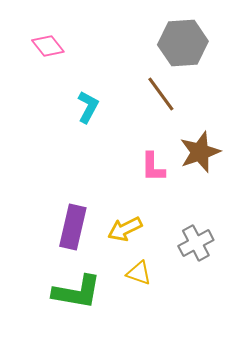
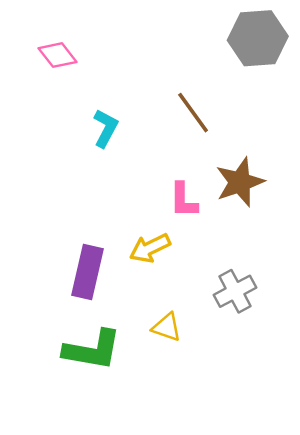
gray hexagon: (183, 43) -> (258, 38), moved
yellow arrow: (125, 229) -> (150, 248), moved

